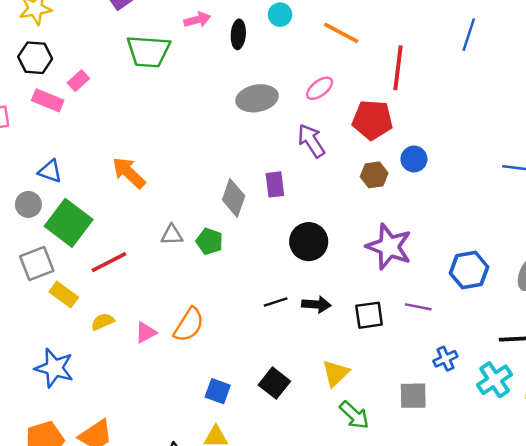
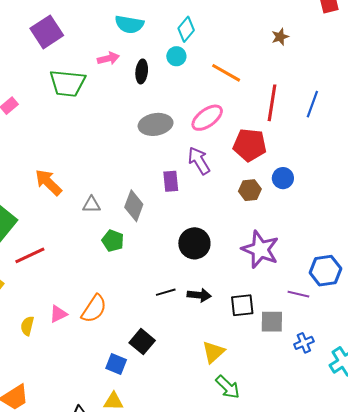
blue line: (469, 35) -> (312, 104), moved
pink ellipse: (320, 88) -> (207, 118), size x1.4
purple rectangle: (275, 184) -> (171, 181), moved
gray triangle: (172, 235) -> (92, 205), moved
purple line: (418, 307) -> (298, 294), moved
yellow semicircle: (103, 322) -> (27, 326), moved, turned -54
black square: (274, 383) -> (142, 342), moved
gray square: (413, 396) -> (272, 322), moved

